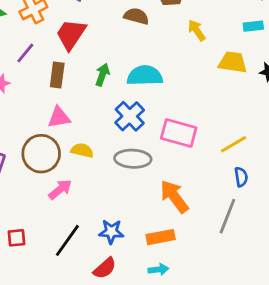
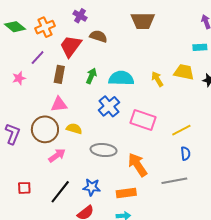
brown semicircle: (136, 16) -> (98, 36), moved
yellow arrow: (197, 30) -> (157, 79), moved
gray ellipse: (133, 159) -> (104, 150), moved
gray line: (227, 216) -> (174, 181), turned 55

